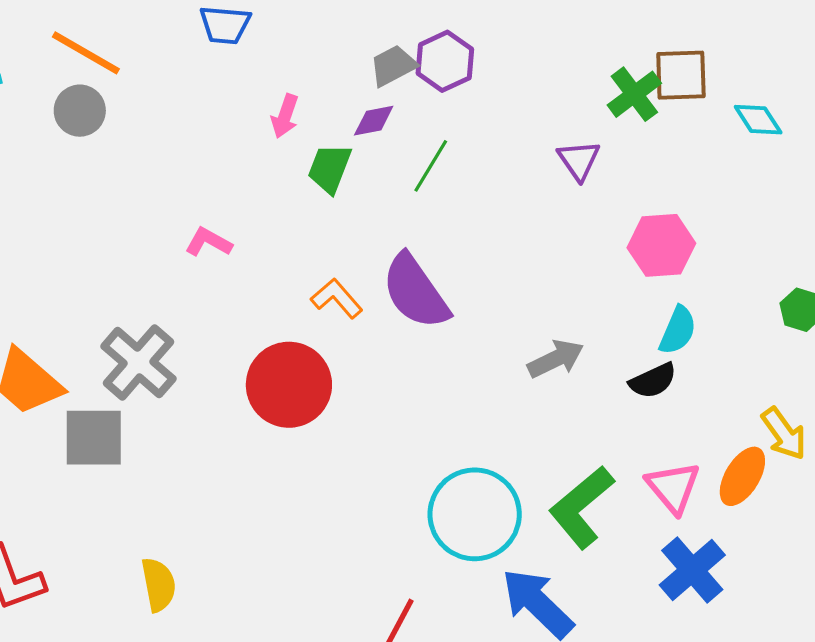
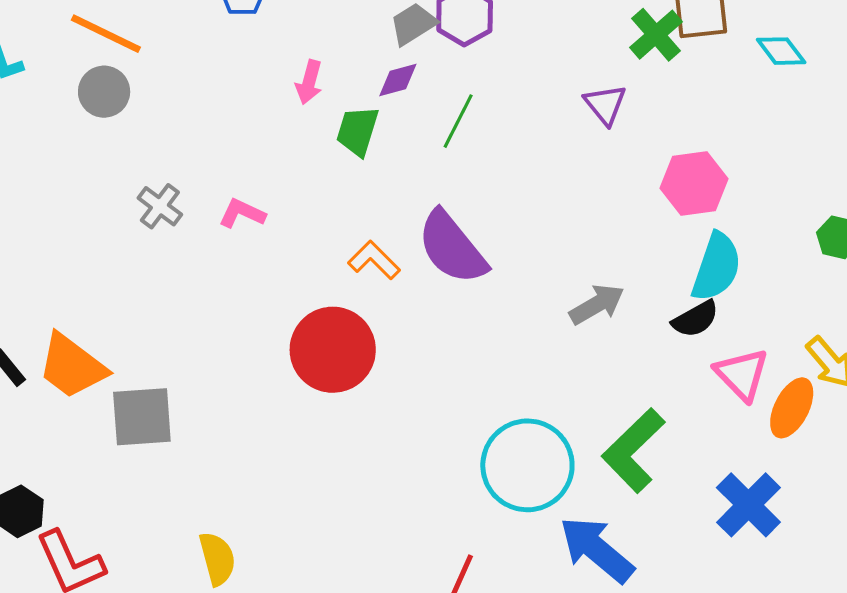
cyan semicircle: (678, 330) -> (716, 267), size x1.4
gray cross: (138, 363) -> (160, 206), moved, size x0.6
pink triangle: (673, 487) -> (742, 374), moved

